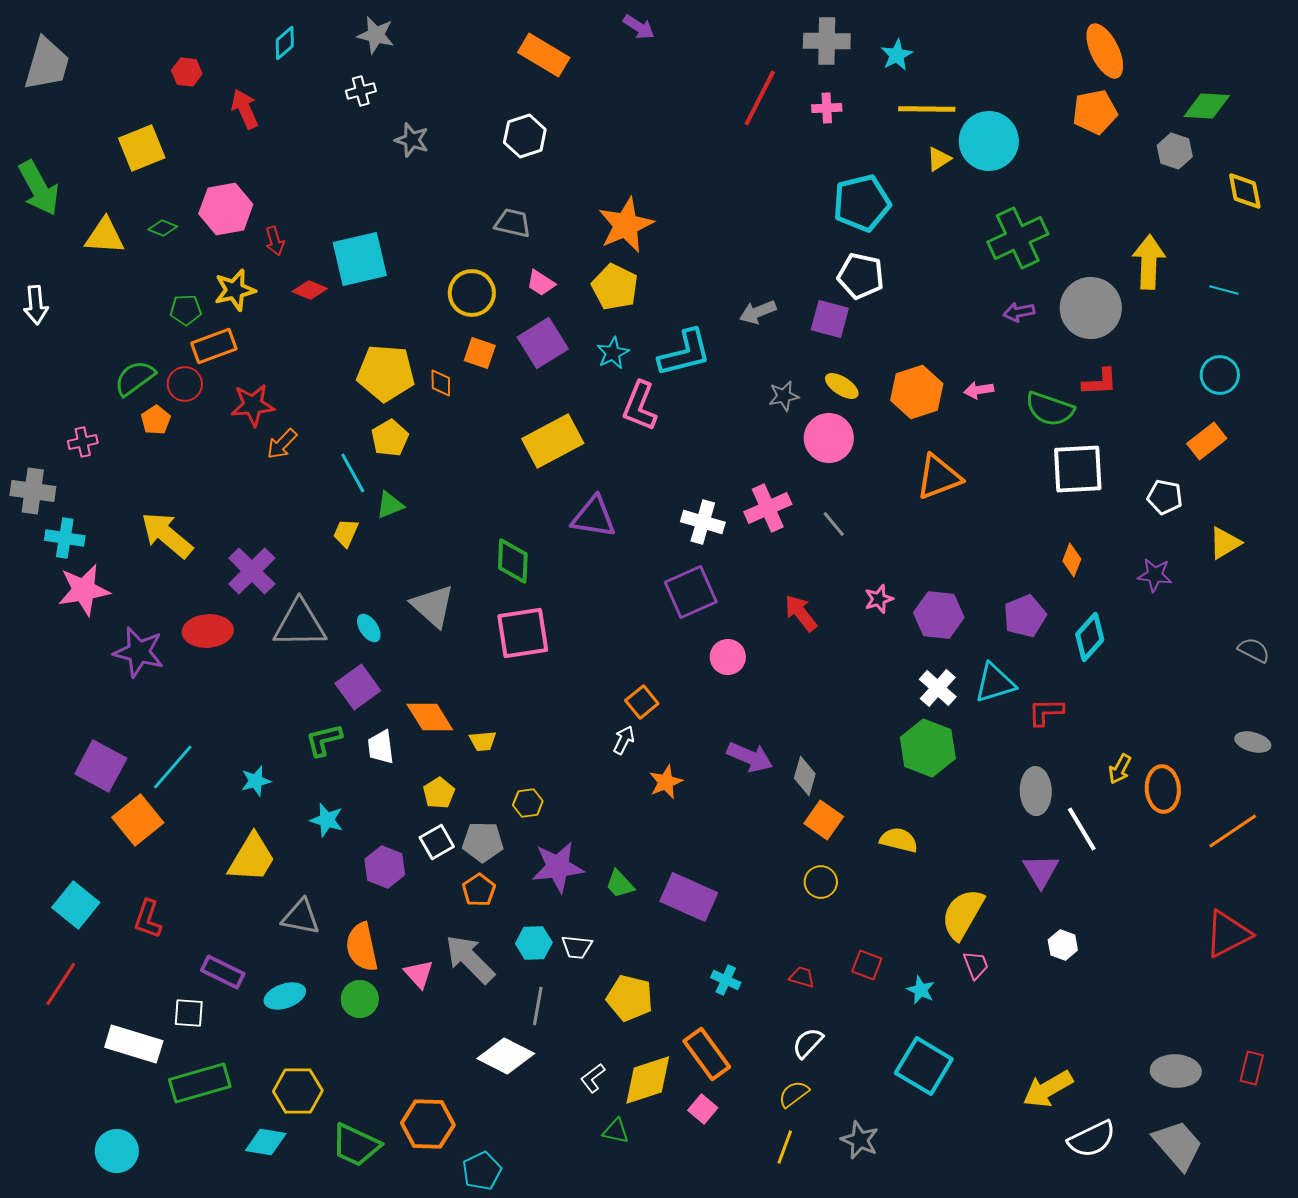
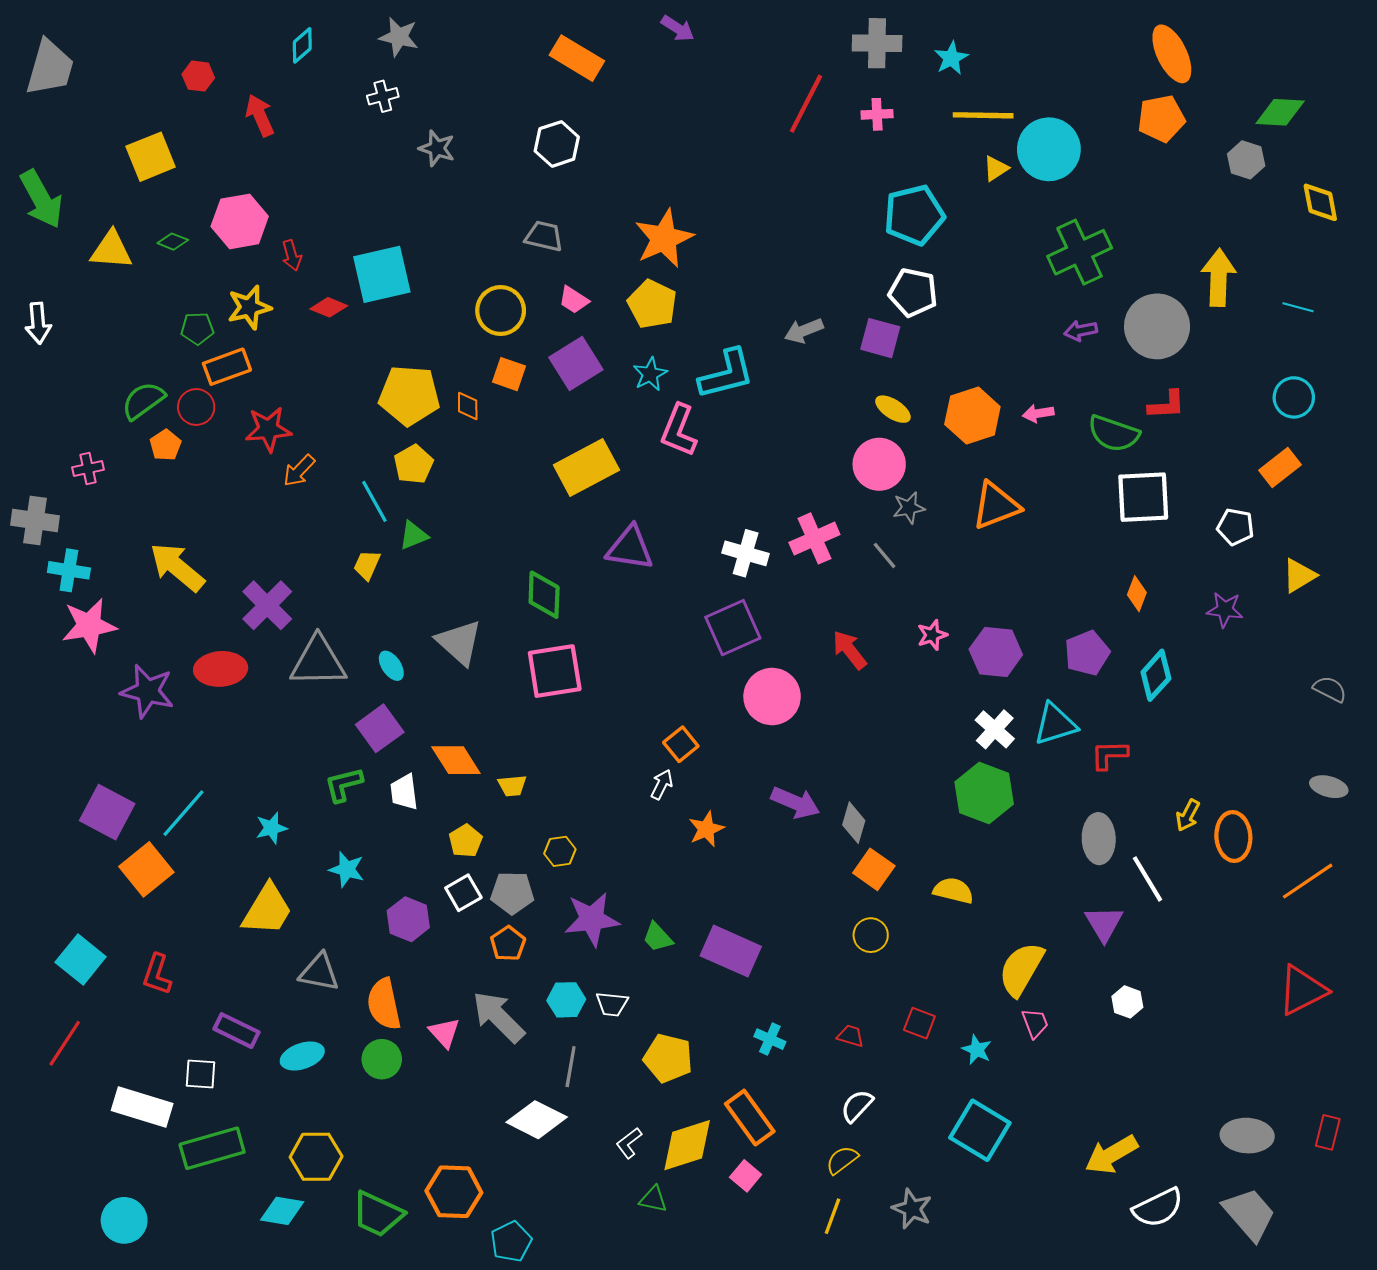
gray star: (784, 396) -> (909, 508), moved
pink circle: (728, 657) -> (772, 697), size x1.5

